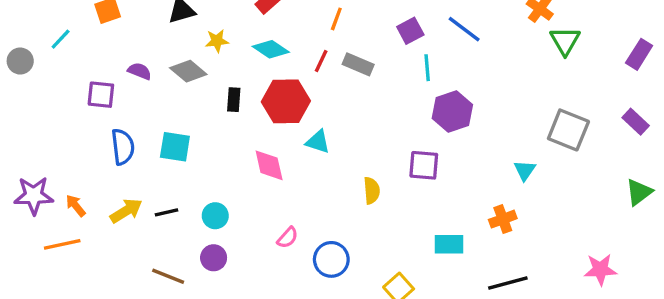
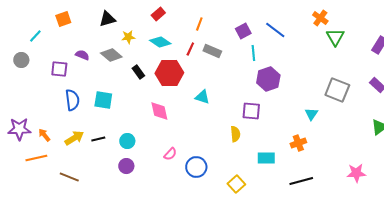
gray circle: (20, 61) -> (21, 60), moved
black rectangle: (234, 100) -> (138, 72), turned -40
cyan triangle: (318, 142) -> (202, 97), moved
yellow semicircle: (372, 190) -> (235, 134), moved
brown line: (168, 276) -> (69, 177), moved

